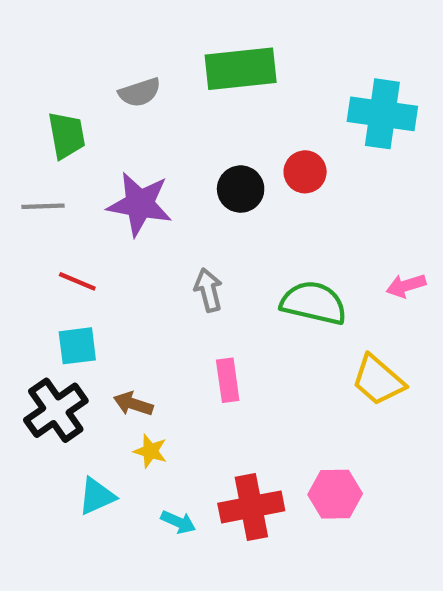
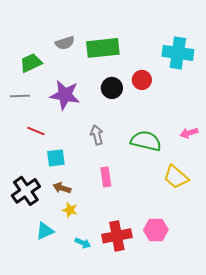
green rectangle: (241, 69) -> (103, 48), moved
green trapezoid: (67, 135) -> (31, 63), turned -105
cyan square: (77, 346) -> (56, 158), moved

